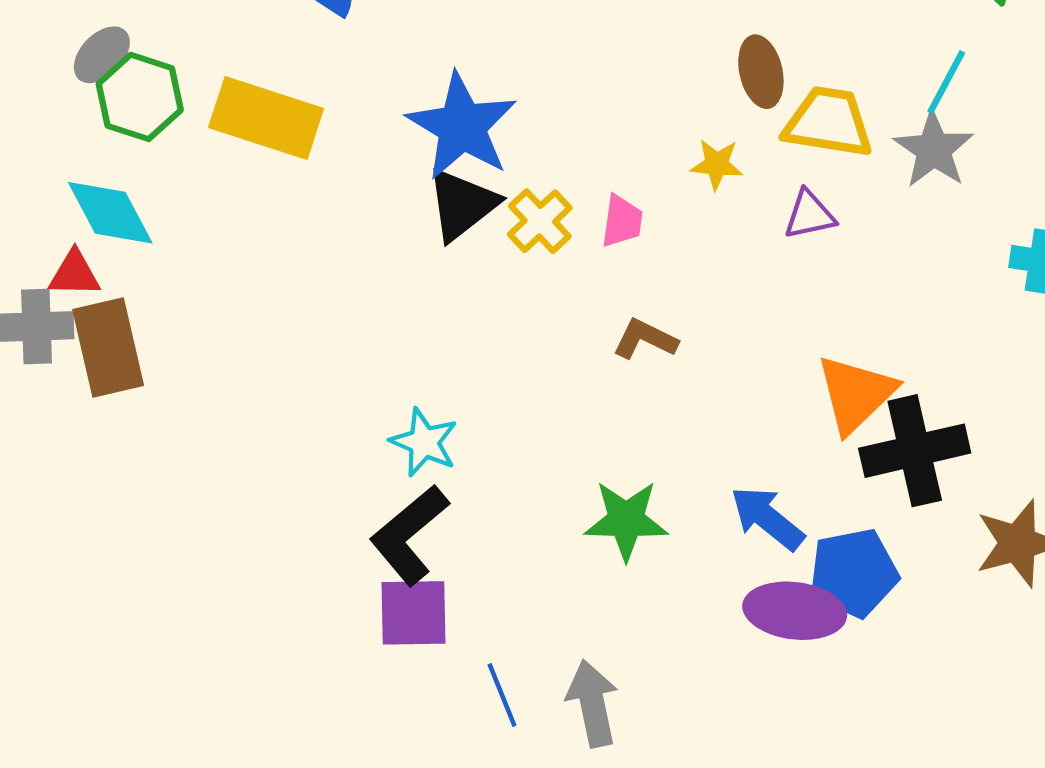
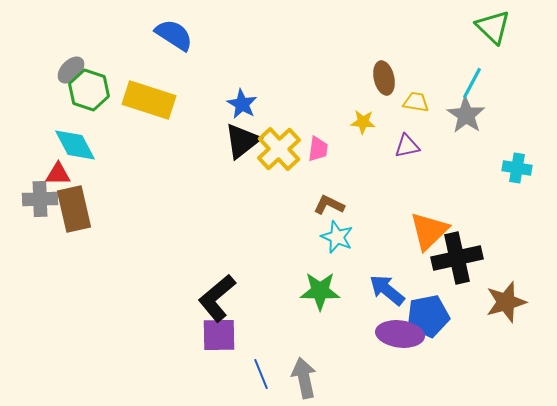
yellow trapezoid: (828, 122) -> (416, 102), size x0.6
blue star: (462, 126) -> (242, 104), size x0.6
yellow cross: (540, 221) -> (279, 149), size x1.4
cyan star: (424, 442) -> (337, 237), moved

